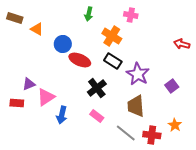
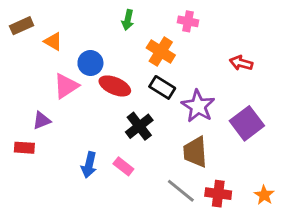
brown rectangle: (15, 18) -> (22, 26), turned -42
red arrow: (182, 44) -> (241, 63), moved
purple square: (172, 86) -> (247, 123), size x1.6
pink triangle: (46, 97) -> (66, 86), moved
pink rectangle: (97, 116) -> (123, 166), moved
orange star: (175, 125) -> (264, 195), moved

